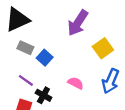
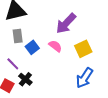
gray rectangle: (25, 48) -> (18, 36), turned 48
pink semicircle: (76, 83) -> (55, 46), moved

